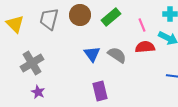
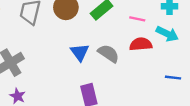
pink line: (142, 25) -> (137, 19), turned -56

